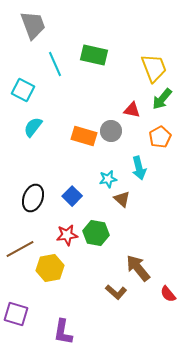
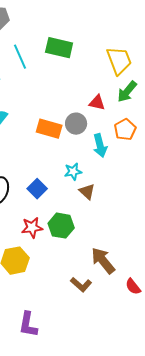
cyan arrow: (139, 168) -> (100, 146), moved

